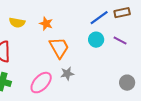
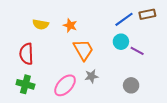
purple line: (120, 41) -> (137, 51), moved
gray circle: (127, 83) -> (131, 85), moved

